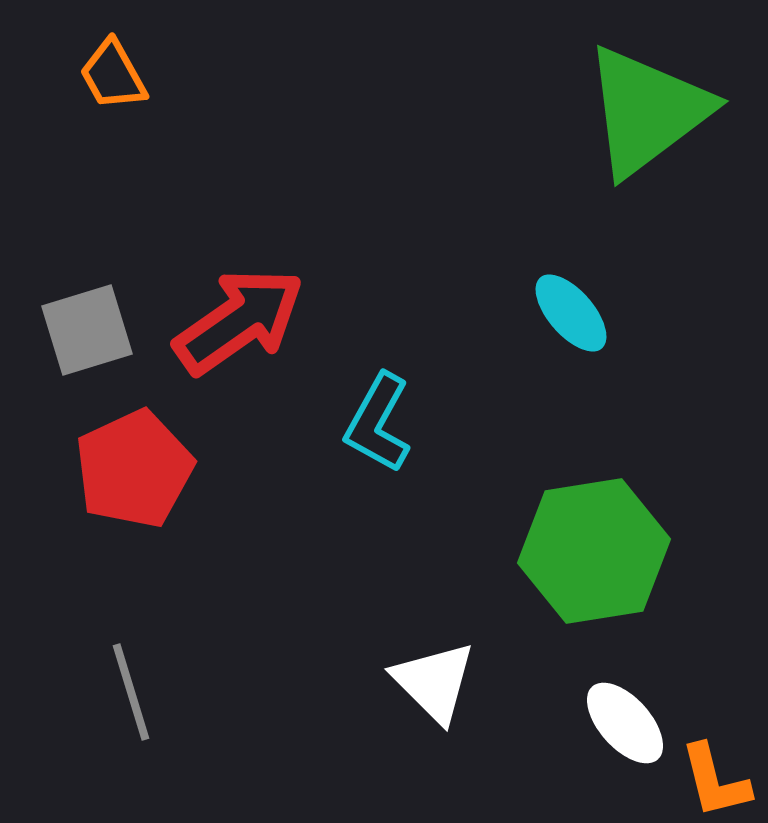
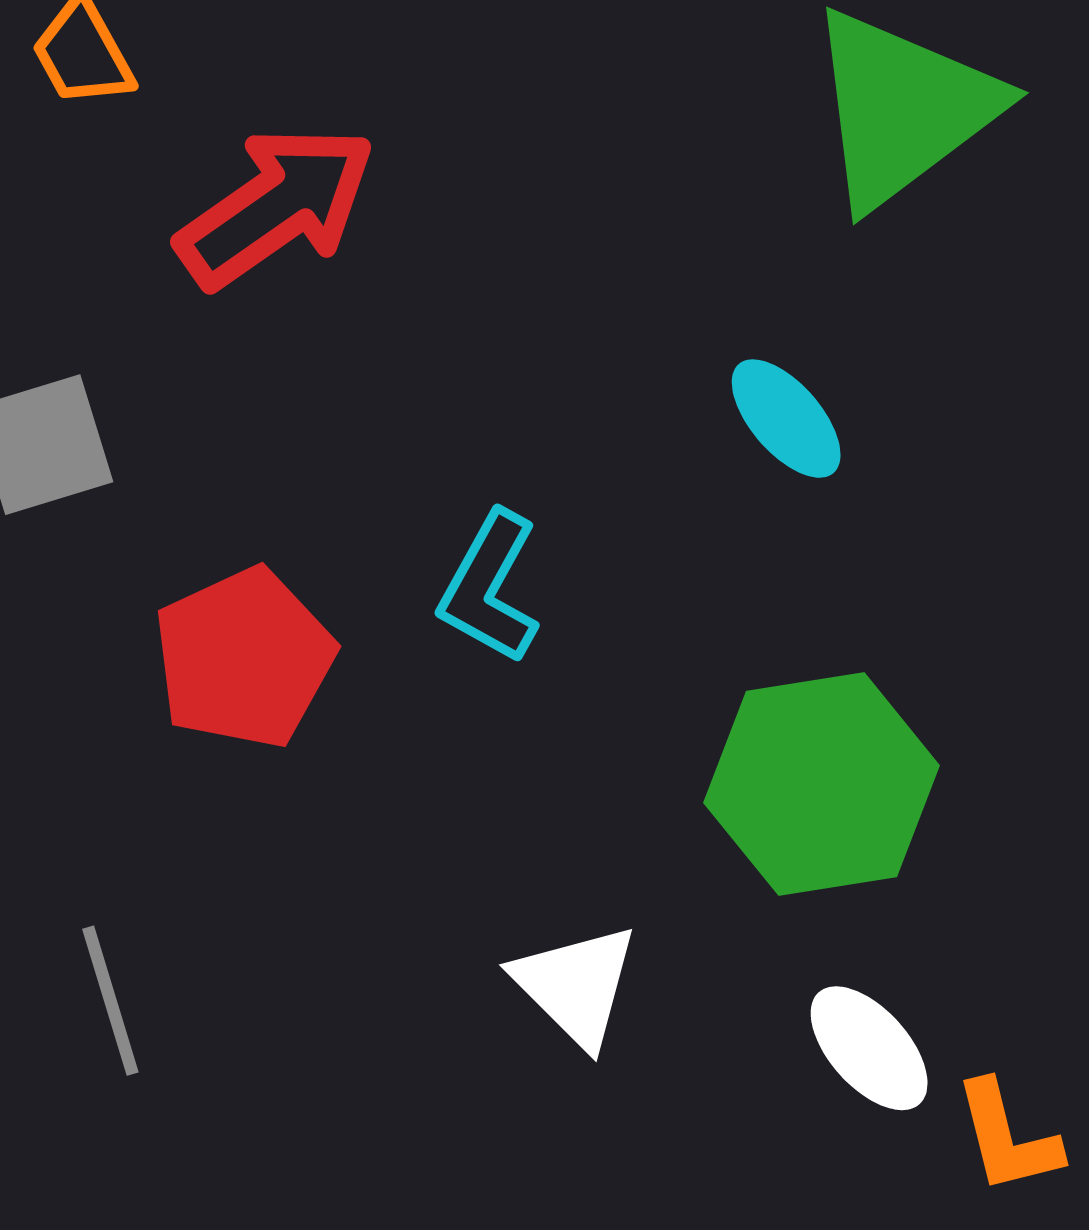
red arrow: (239, 321) -> (276, 207), moved
red pentagon: (134, 469) -> (244, 658), moved

